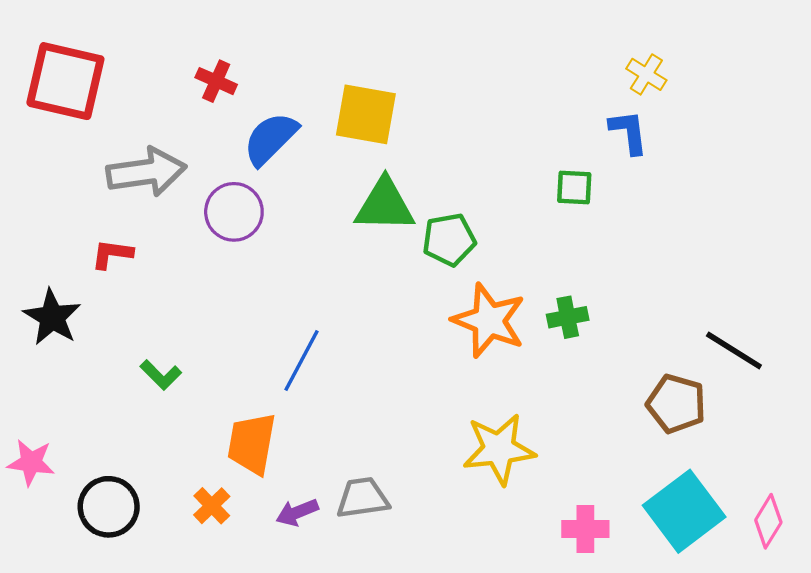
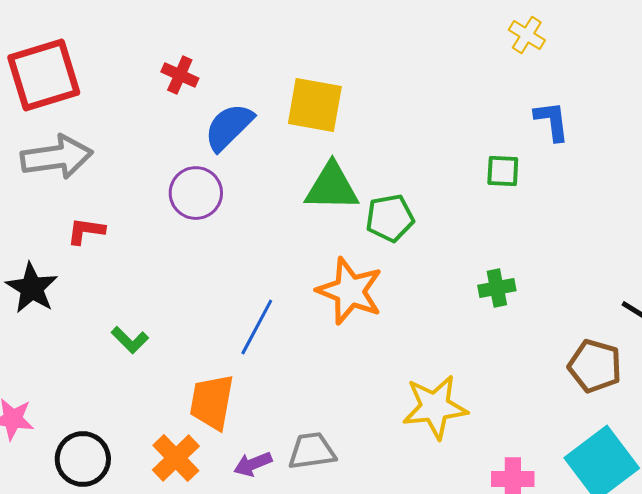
yellow cross: (646, 74) -> (527, 35), moved
red square: (65, 81) -> (44, 75), turned -30
gray arrow: (146, 172) -> (57, 157), moved
orange star: (489, 321) -> (350, 291), moved
orange cross: (212, 506) -> (176, 458), size x1.4

